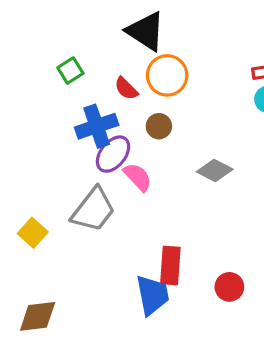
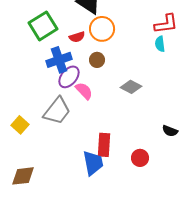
green square: (70, 70) -> (43, 26), size x1.8
red semicircle: (126, 89) -> (77, 37), turned -63

